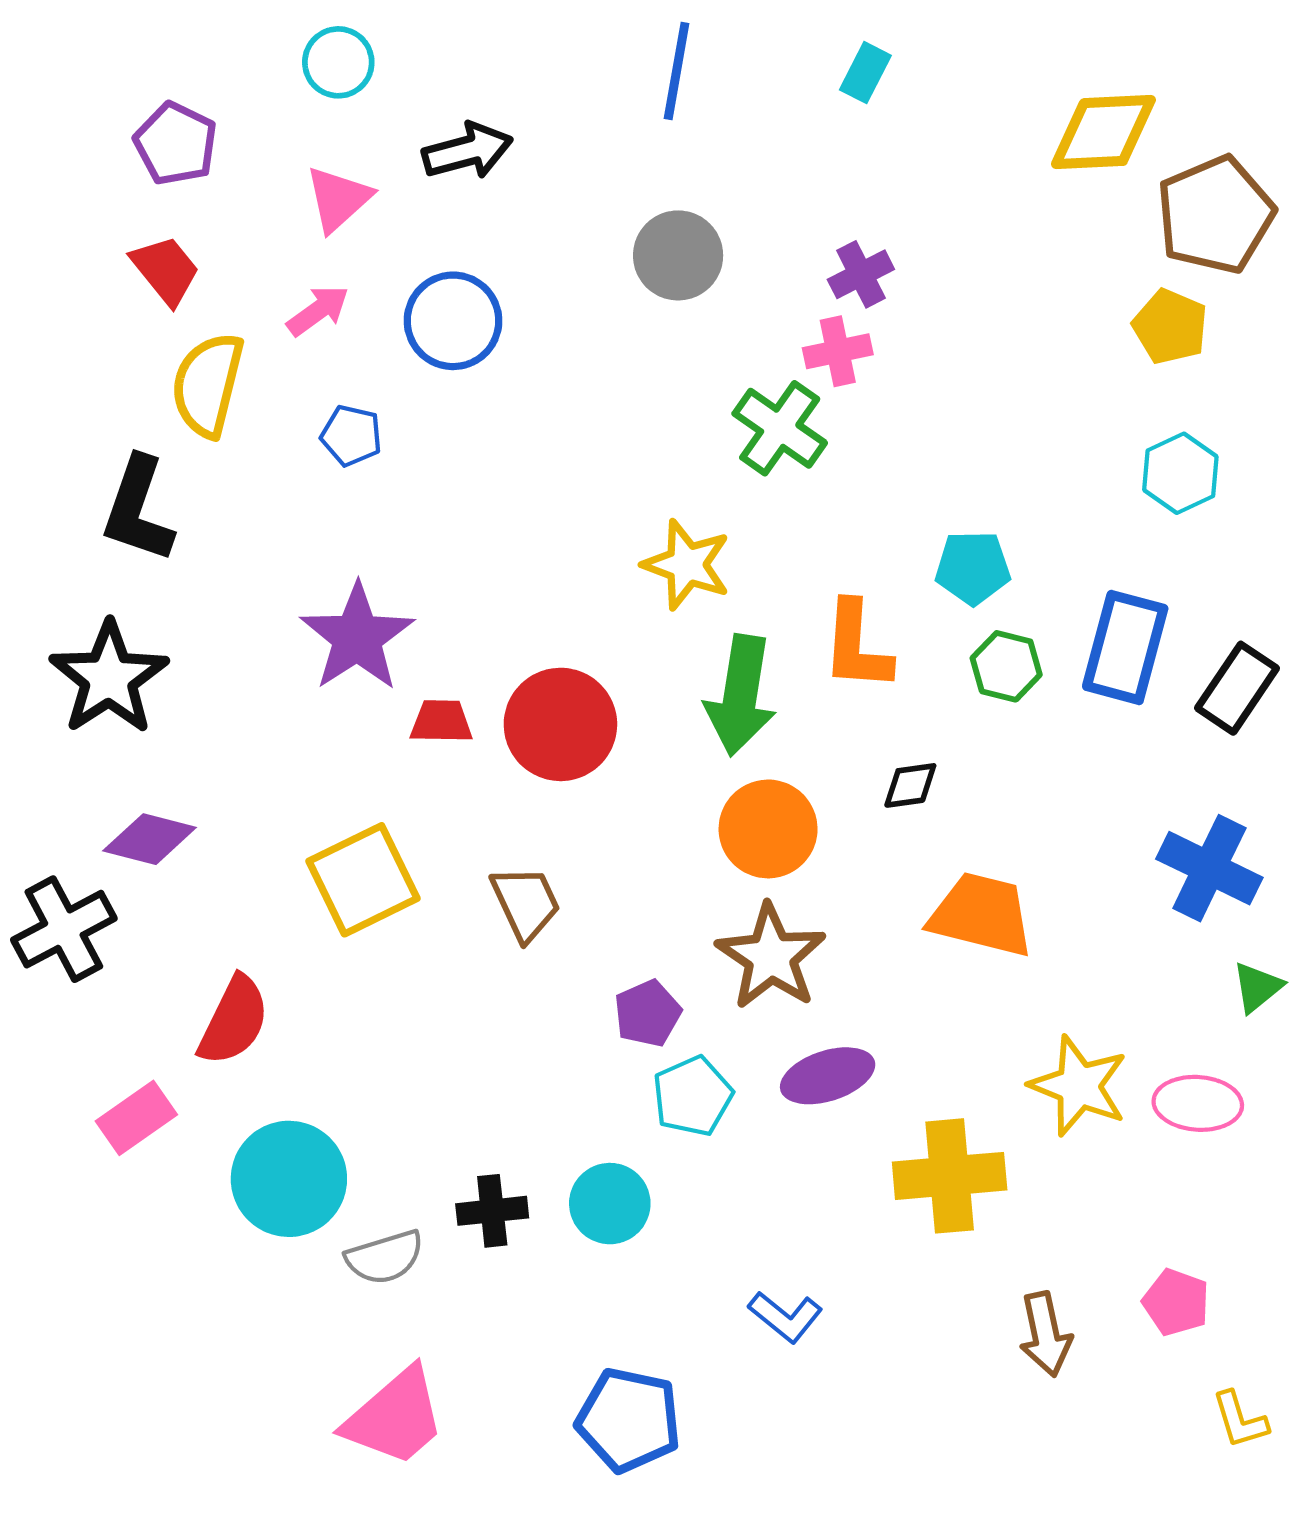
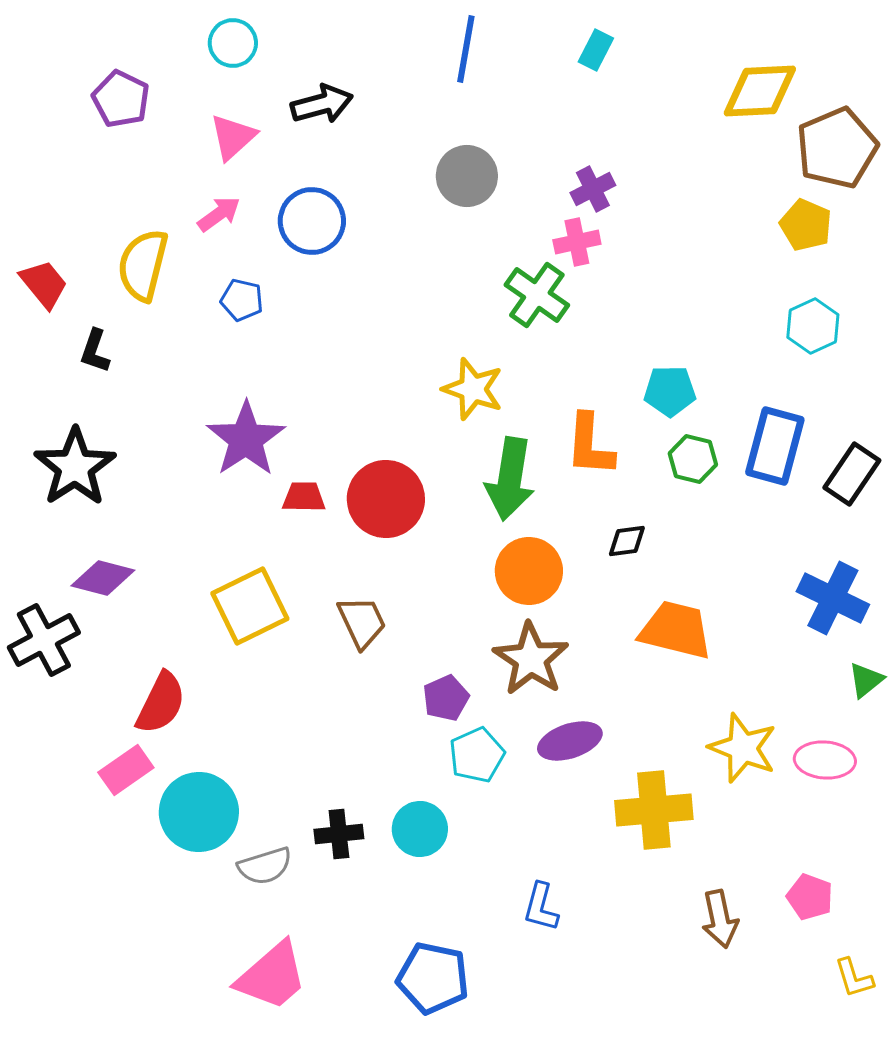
red trapezoid: (166, 270) -> (44, 284), moved
black L-shape: (138, 510) -> (95, 351), size x0.6
pink rectangle: (136, 1118) -> (126, 770), moved
blue L-shape: (785, 1317) -> (541, 907), turned 66

